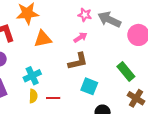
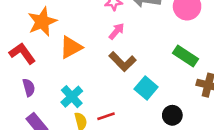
brown L-shape: (78, 61) -> (123, 62), turned 75
cyan square: (89, 86) -> (146, 88), turned 36

